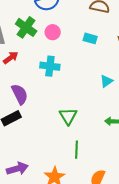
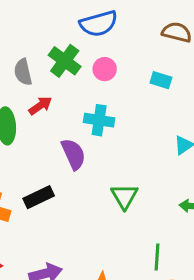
purple semicircle: (20, 94) -> (73, 154), moved
green line: (77, 150) -> (157, 257), moved

